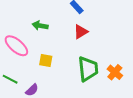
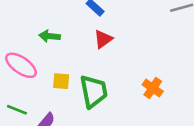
green trapezoid: (88, 69) -> (94, 91), moved

